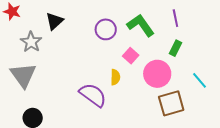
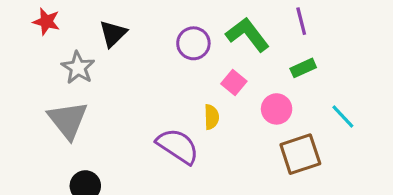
green rectangle: (175, 48) -> (303, 68), turned 42
pink circle: (157, 74) -> (277, 109), size x0.7

